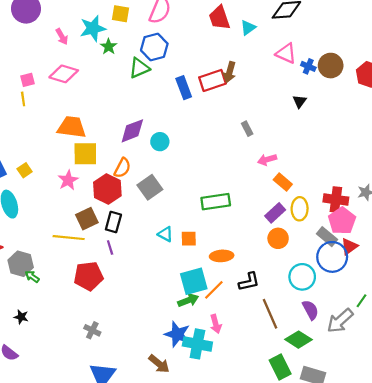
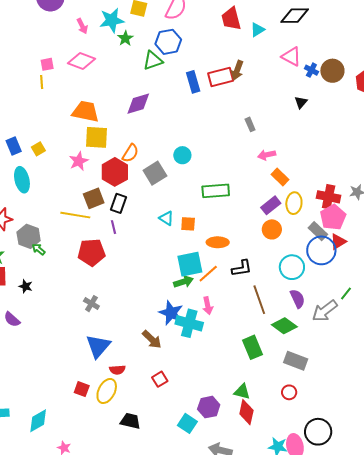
purple diamond: (132, 131) -> (138, 104), moved
cyan circle: (160, 142) -> (182, 155), moved
green rectangle: (280, 367) -> (253, 347), moved

